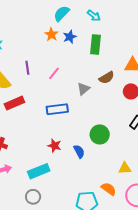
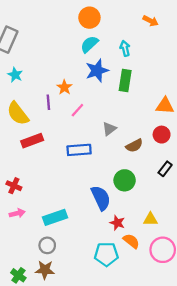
cyan arrow: (94, 16) -> (125, 48), turned -144
orange star: (51, 34) -> (64, 87), moved
blue star: (70, 37) -> (97, 71), size x1.5
brown semicircle: (107, 78) -> (134, 146), moved
red star: (54, 146) -> (117, 223), moved
blue semicircle: (79, 151) -> (101, 198), size x1.6

